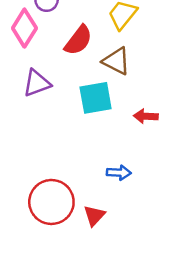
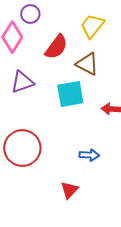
red circle: (51, 202) -> (22, 148), moved

